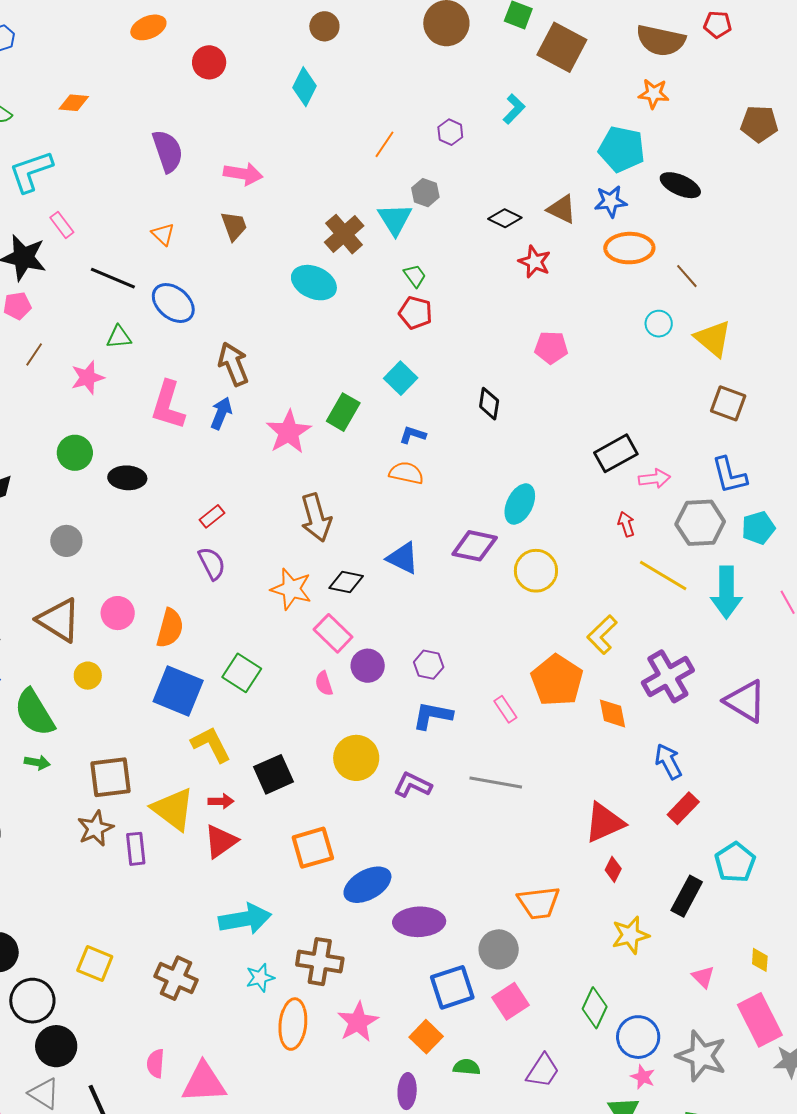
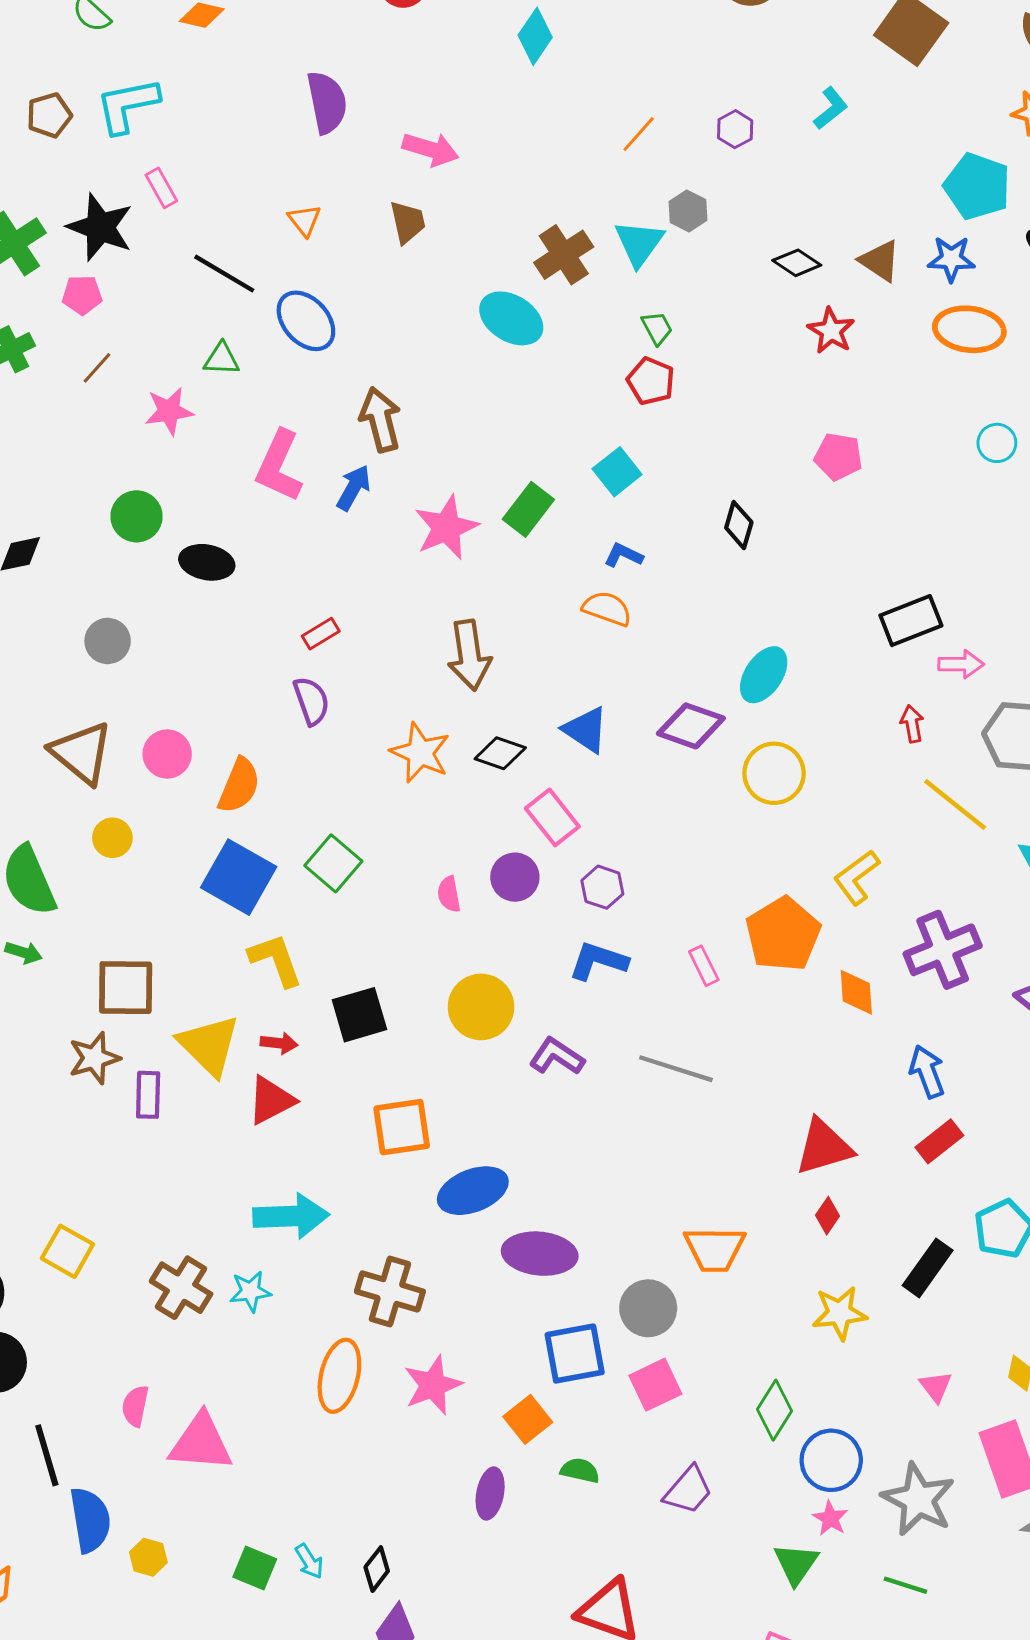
pink rectangle: (333, 633) -> (552, 817), moved
cyan star: (260, 978) -> (250, 1291), moved

